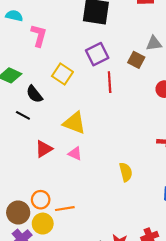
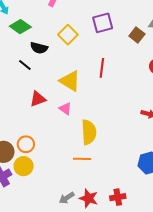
red line: (110, 82) -> (102, 68), moved
black semicircle: (34, 94) -> (39, 48), turned -48
yellow semicircle: (126, 172) -> (89, 132), moved, size x1.4
orange line: (65, 209) -> (82, 159), moved

